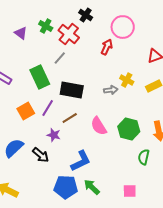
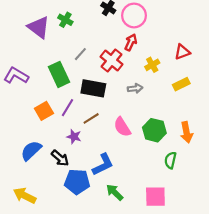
pink circle: (123, 27) -> (134, 15), moved
purple triangle: (21, 33) -> (39, 27), size x1.6
red cross: (69, 34) -> (111, 61), moved
yellow cross: (127, 80) -> (152, 65), moved, turned 32
blue pentagon: (66, 187) -> (77, 182), moved
pink square: (130, 191) -> (155, 197), size x1.5

